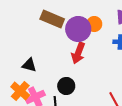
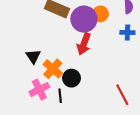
black triangle: (29, 65) -> (33, 56), turned 42
orange cross: (20, 91) -> (53, 69), moved

